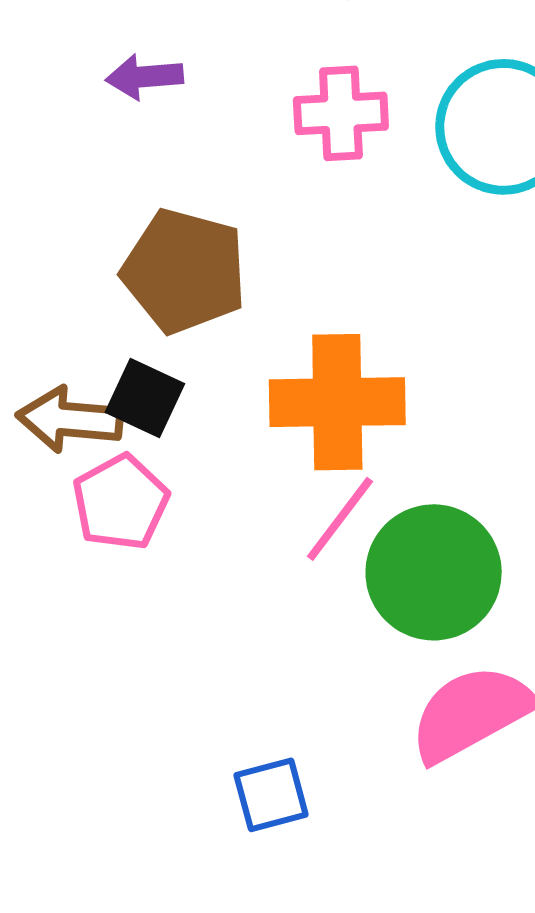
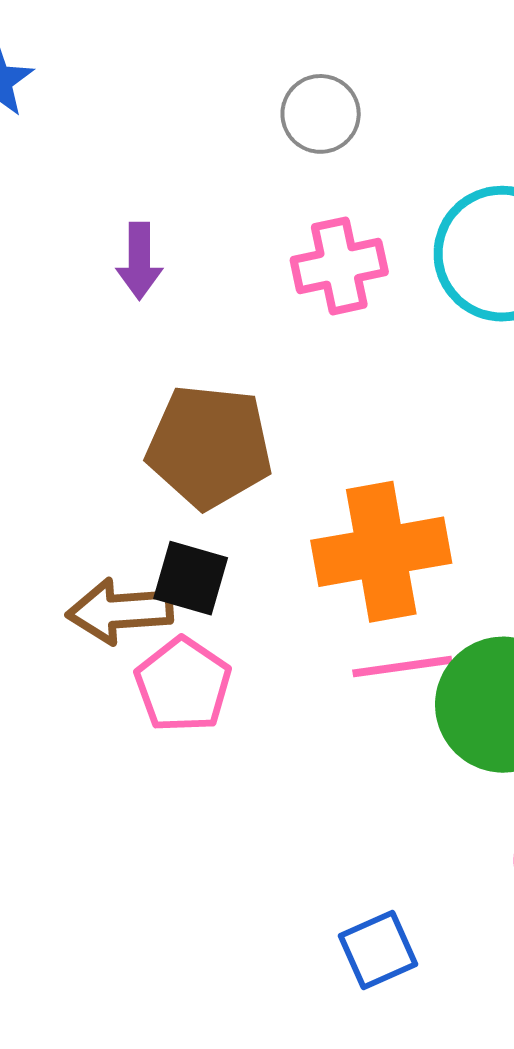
purple arrow: (144, 77) -> (139, 261), turned -76
pink line: (340, 519) -> (402, 667), turned 54

